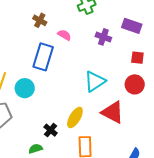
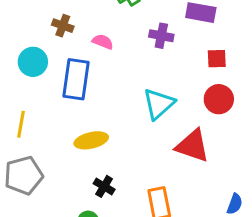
cyan circle: (25, 88) -> (33, 62), moved
yellow ellipse: (75, 117) -> (91, 140), moved, turned 55

